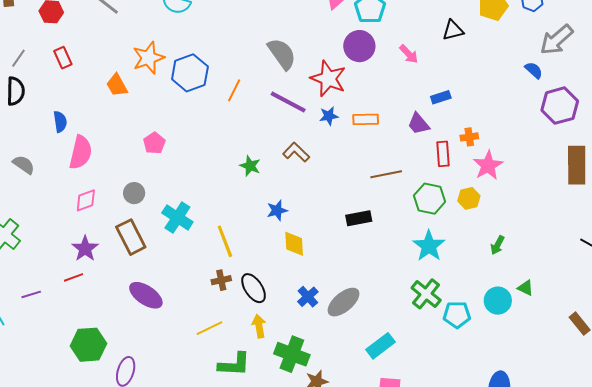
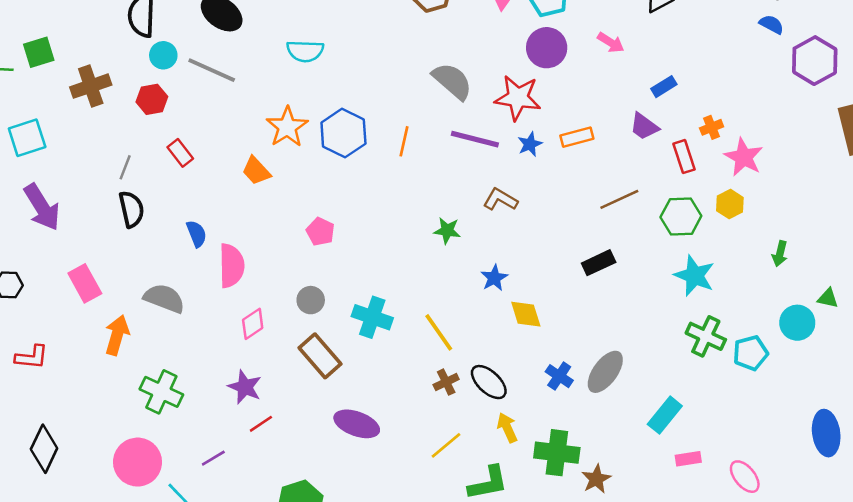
gray semicircle: (24, 165) -> (164, 298), size x1.4
purple star: (85, 249) -> (245, 387), moved

